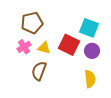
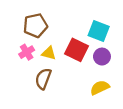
yellow semicircle: (90, 79) -> (100, 88), turned -108

